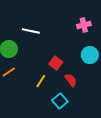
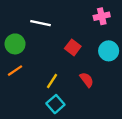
red square: (56, 63) -> (73, 47), moved
cyan square: (60, 101) -> (55, 104), moved

